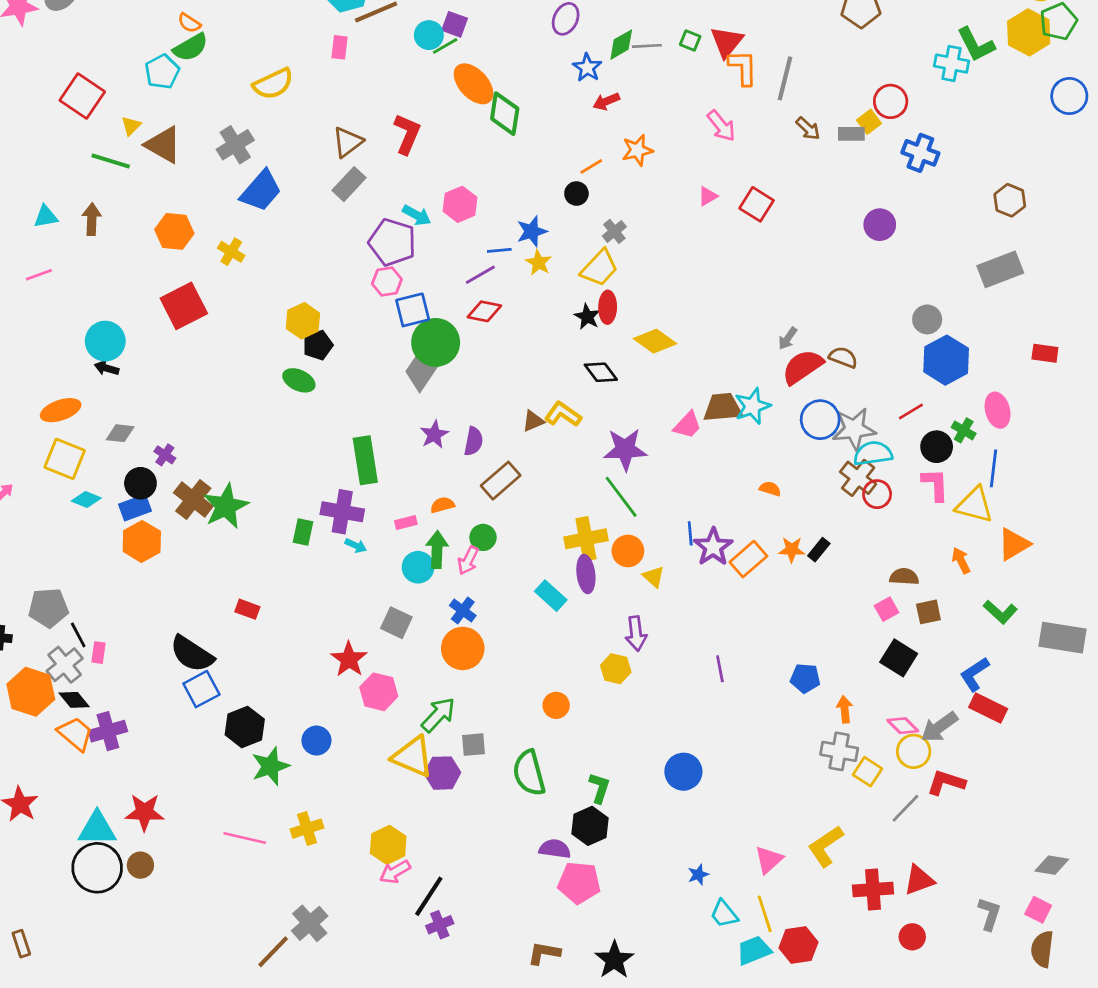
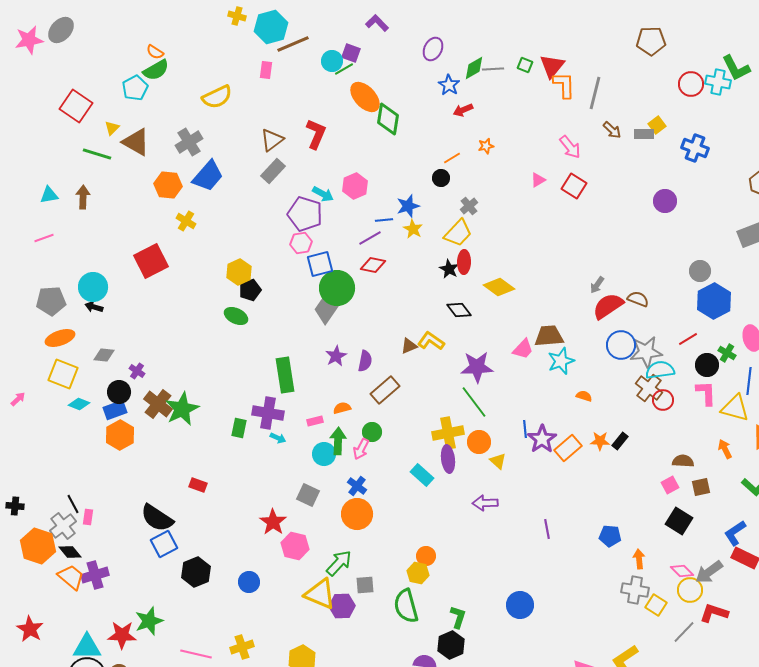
red circle: (891, 101) -> (691, 84), moved
pink arrow: (721, 126) -> (570, 147), moved
orange star: (637, 150) -> (486, 146), size x0.7
orange hexagon: (174, 231) -> (168, 185), moved
cyan star: (752, 406) -> (561, 361), moved
gray pentagon: (48, 608) -> (51, 301), moved
purple arrow: (636, 634) -> (485, 503), turned 95
yellow hexagon: (616, 669) -> (418, 573), moved
green star: (270, 766) -> (149, 621), moved

